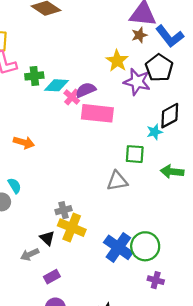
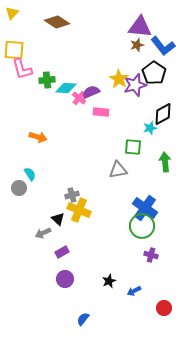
yellow star: (117, 61) -> (119, 79), moved
purple star: (137, 82) -> (135, 85), turned -30
pink rectangle: (97, 113) -> (101, 112), size x0.6
green arrow: (172, 172) -> (165, 162), turned 78
blue cross: (118, 247) -> (145, 208), moved

